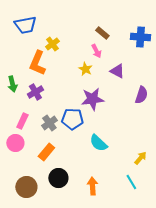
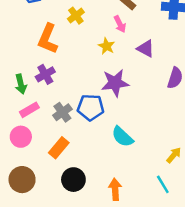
yellow cross: (52, 44) -> (76, 16), moved
green arrow: (12, 84) -> (21, 84), moved
pink rectangle: (22, 121) -> (29, 110), turned 35
brown circle: (26, 187) -> (22, 180), moved

